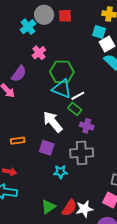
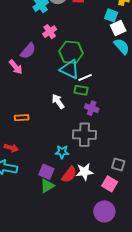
green rectangle: (75, 109) -> (81, 90), turned -32
white arrow: (53, 122) -> (58, 101), size x0.7
purple square: (47, 148) -> (46, 172), moved
red semicircle: (69, 208) -> (69, 175), moved
white star: (84, 209) -> (84, 172), moved

